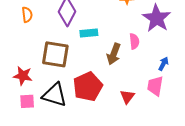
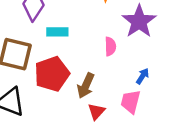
brown arrow: (114, 54) -> (86, 86), moved
red pentagon: (88, 87) -> (52, 74), moved

